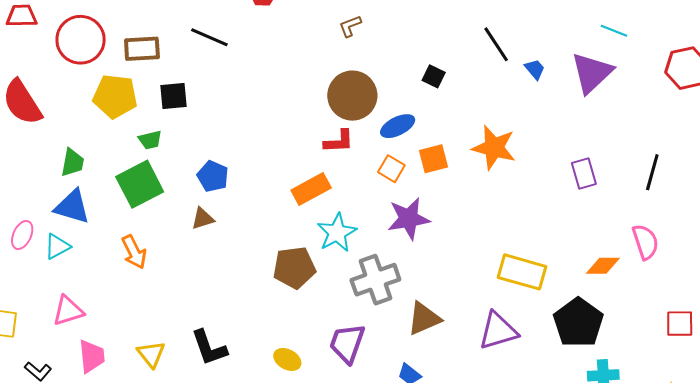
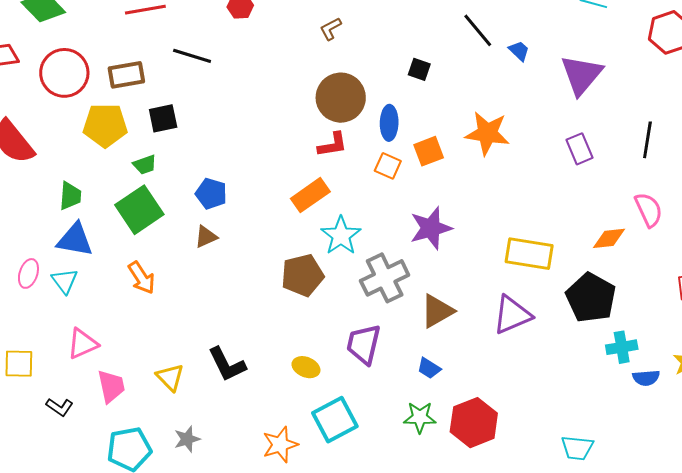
purple triangle: (592, 73) -> (581, 75), moved
blue ellipse: (398, 126) -> (389, 123), turned -56
purple star: (409, 219) -> (431, 228), moved
cyan triangle: (57, 246) -> (65, 281), turned -32

